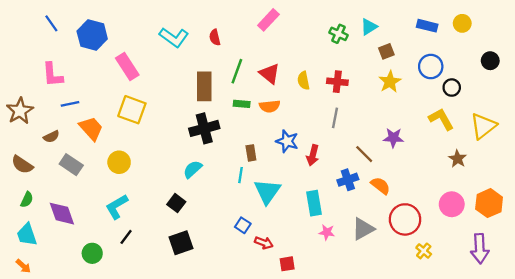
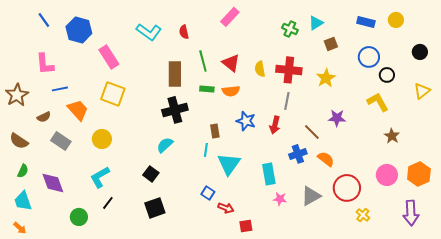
green line: (237, 71) -> (203, 61), turned -35
red cross: (337, 82) -> (289, 70), size x1.4
yellow star: (390, 82) -> (326, 78), moved
yellow triangle: (483, 126) -> (422, 91), moved, size x0.7
red arrow: (313, 155) -> (275, 125), moved

